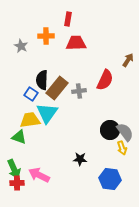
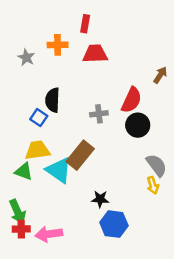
brown rectangle: (57, 88) -> (80, 155), moved
cyan triangle: (47, 113) -> (59, 170), moved, turned -30
black circle: (110, 130) -> (138, 125), moved
pink arrow: (39, 175) -> (49, 234), moved, turned -35
blue hexagon: (110, 179) -> (114, 224), moved

